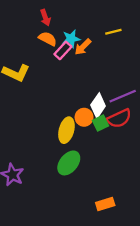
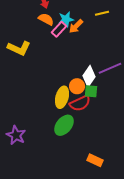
red semicircle: (119, 118) -> (80, 103), moved
green square: (100, 123) -> (91, 91), turned 32
orange rectangle: (105, 204) -> (95, 160), turned 42

